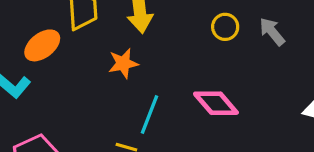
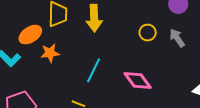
orange star: (123, 63) -> (50, 53), moved
cyan line: (149, 115) -> (94, 70), moved

